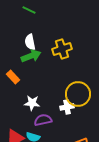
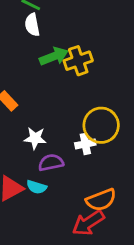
white semicircle: (30, 42) -> (32, 25), moved
green arrow: (31, 56) -> (54, 56), moved

